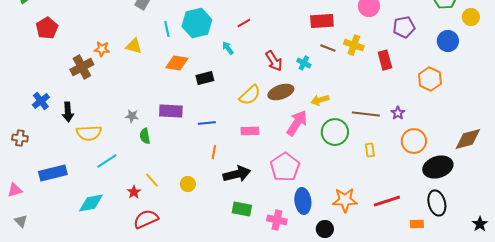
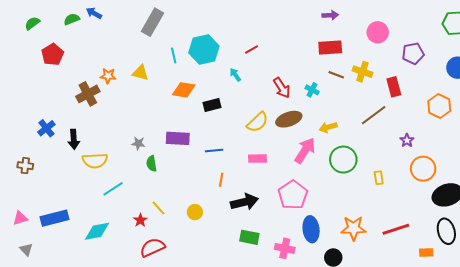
brown line: (366, 114) -> (374, 115), moved, turned -44
blue rectangle: (53, 173) -> (55, 218), moved

